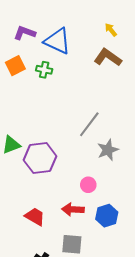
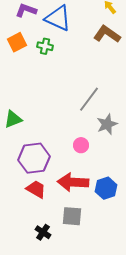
purple hexagon: (40, 158) -> (34, 158), moved
pink circle: (88, 185) -> (81, 145), moved
red arrow: (73, 209) -> (73, 182), size x1.4

